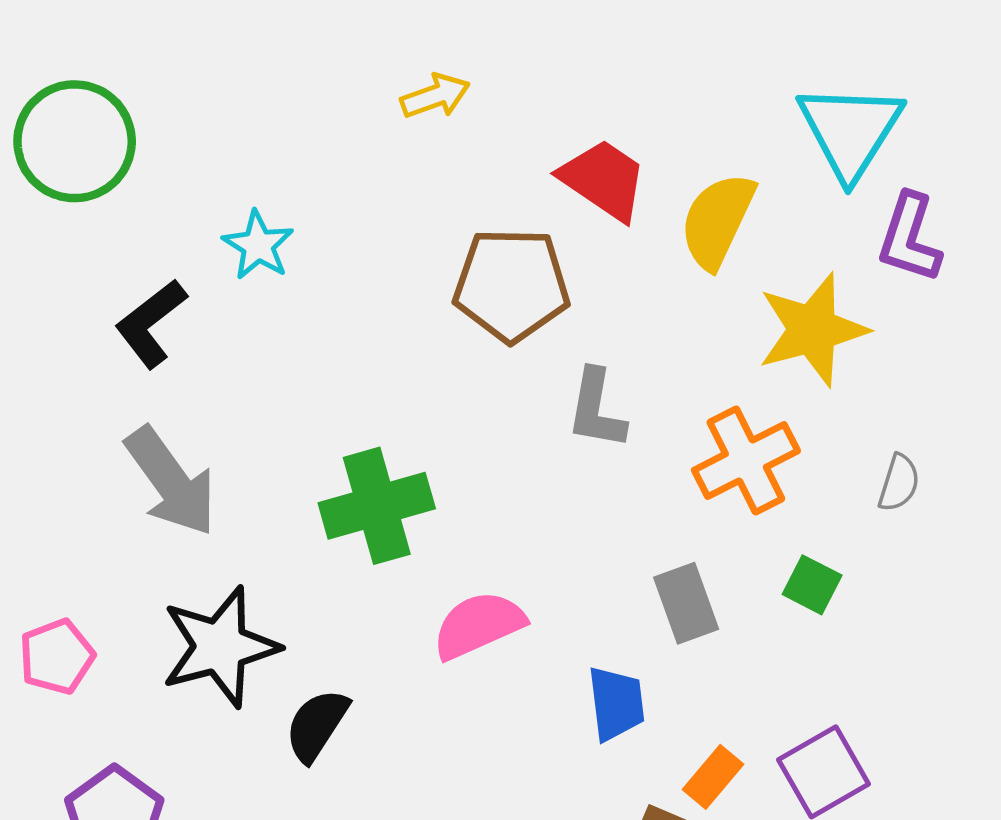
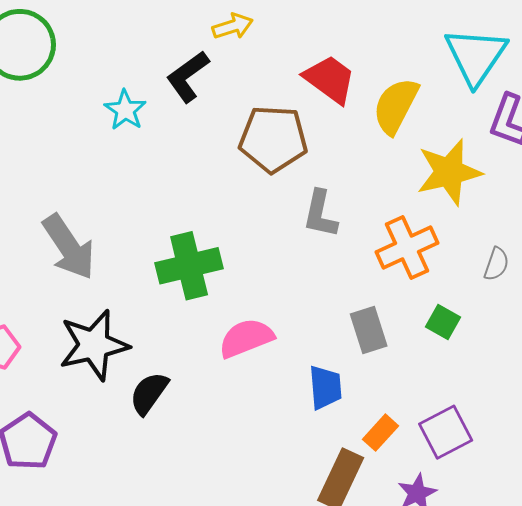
black L-shape: (151, 323) -> (188, 77), moved

